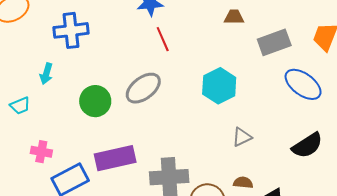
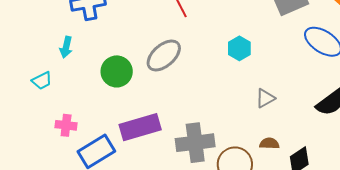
cyan hexagon: (219, 86) -> (239, 48), size x0.7

